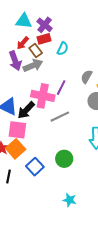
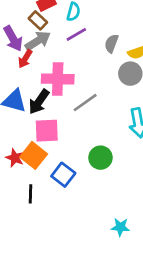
red arrow: (23, 43) -> (25, 59), moved
purple line: (61, 88) -> (76, 34), moved, turned 42
pink square: (17, 130) -> (47, 131), moved
cyan star: (70, 200) -> (120, 227), moved

